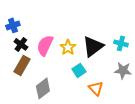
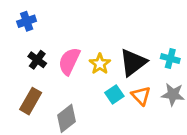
blue cross: (13, 25) -> (27, 21), moved
brown rectangle: (22, 65) -> (31, 101), moved
orange triangle: (96, 88) -> (141, 96), moved

